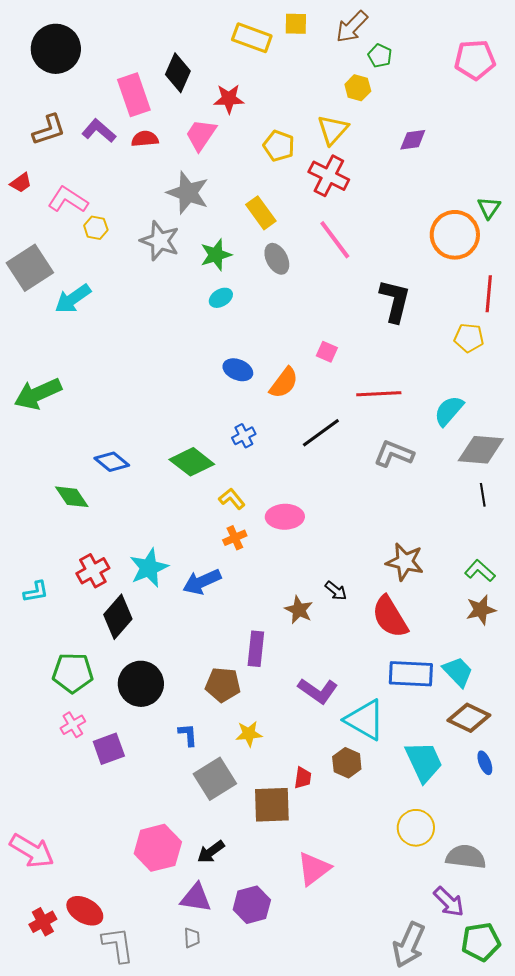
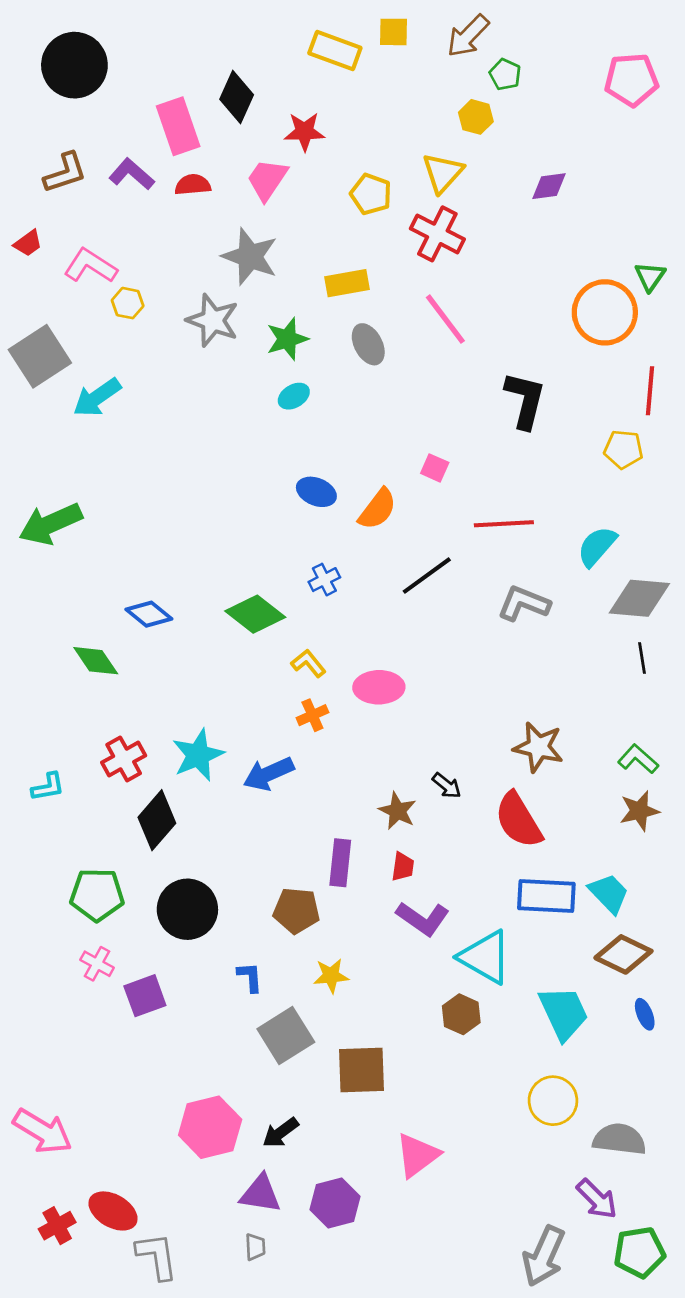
yellow rectangle: (261, 213) -> (347, 283), turned -64
pink cross: (73, 725) -> (97, 964), turned -30
red trapezoid: (303, 778) -> (403, 867), moved

